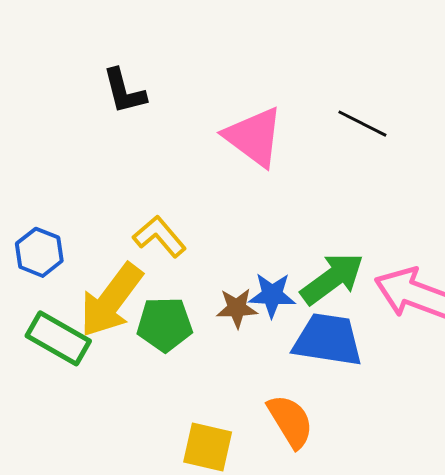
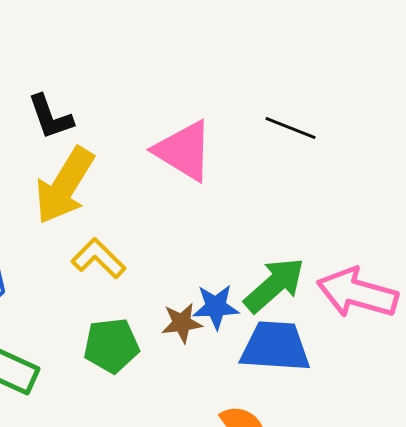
yellow arrow: (111, 300) -> (64, 186), moved

